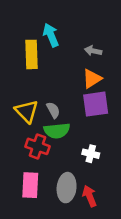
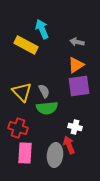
yellow rectangle: (31, 54) -> (26, 45), turned -60
red cross: (38, 146) -> (18, 128), moved
red arrow: (90, 196) -> (69, 145), moved

